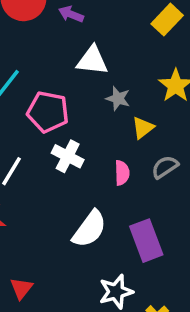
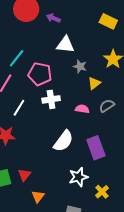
yellow rectangle: (167, 20) -> (108, 21), turned 72
white cross: (68, 156) -> (51, 99), turned -36
pink semicircle: (122, 173) -> (82, 109), turned -80

